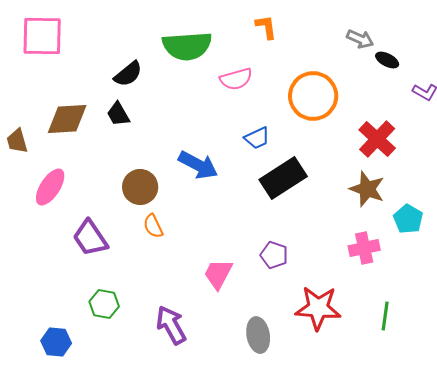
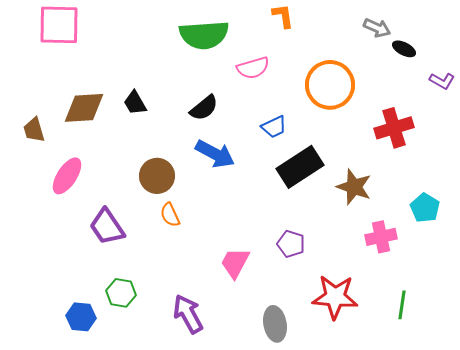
black semicircle: (128, 74) -> (204, 108), moved
red cross: (377, 139) -> (394, 128), turned 30
brown star: (367, 189) -> (354, 187), moved
blue hexagon: (56, 342) -> (81, 317), moved

